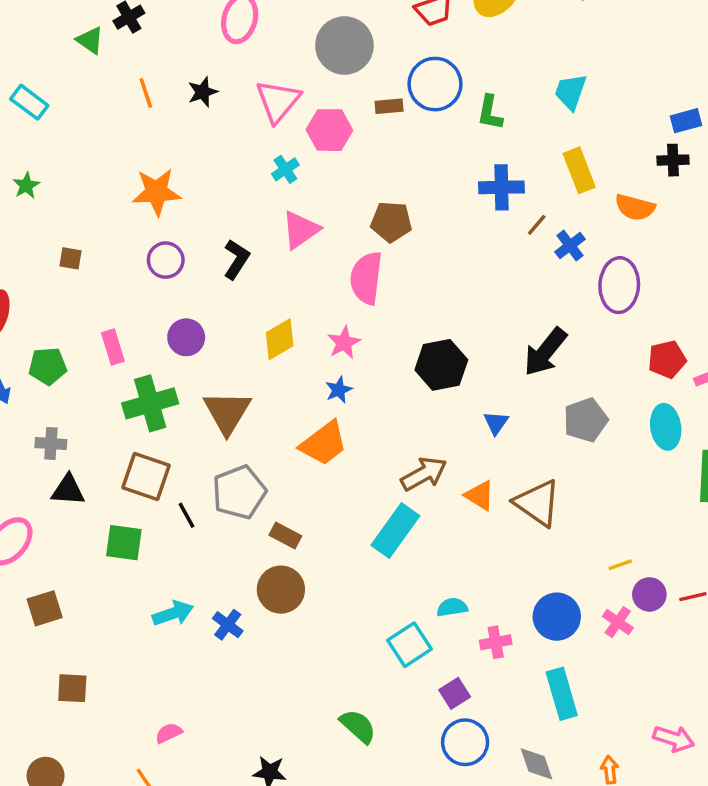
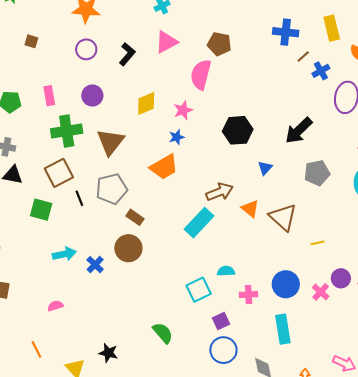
brown square: (146, 476) -> (59, 173), turned 36
yellow line: (620, 565) -> (318, 243), moved
pink semicircle: (169, 733) -> (55, 306), moved

